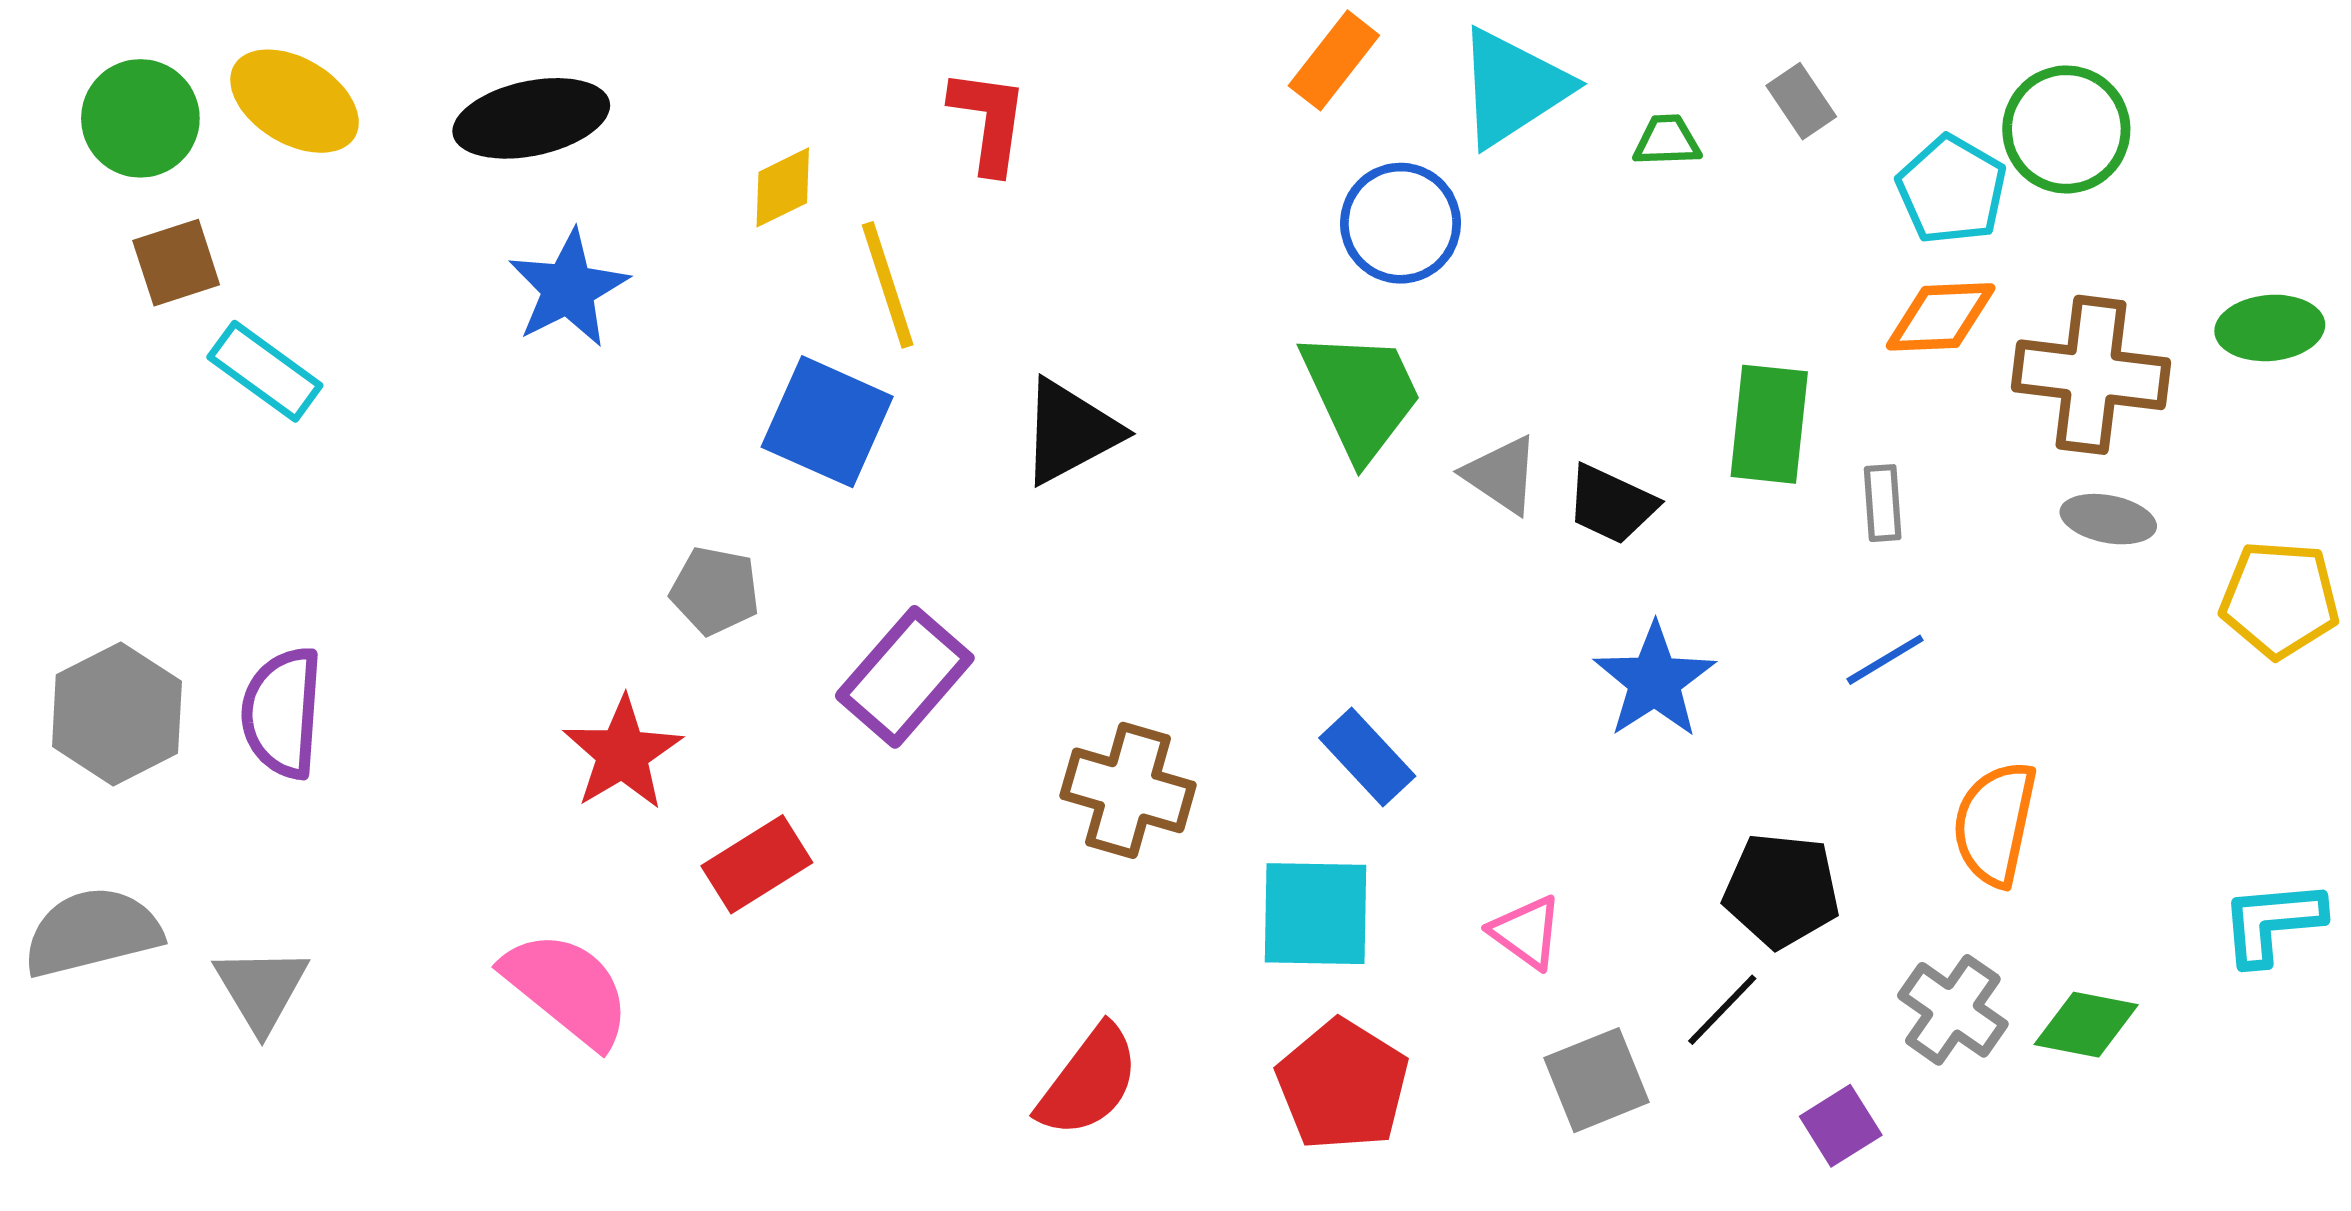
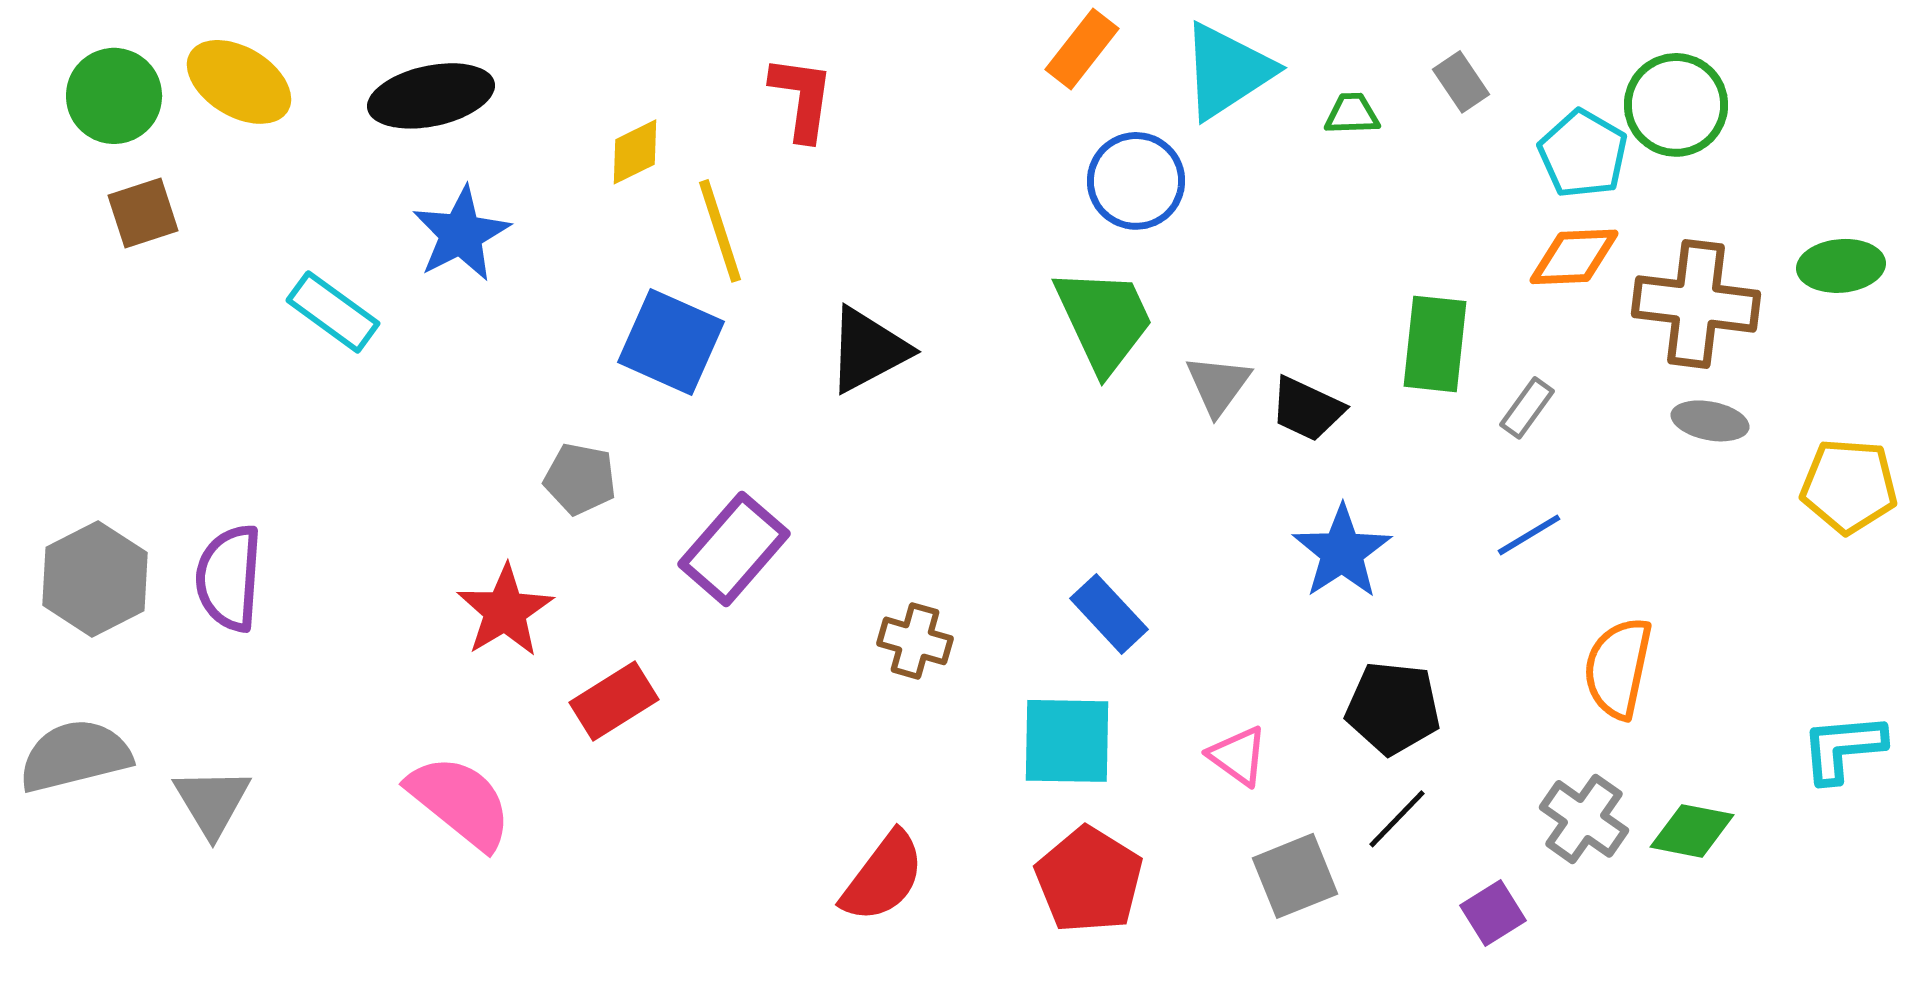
cyan rectangle: (265, 371) -> (333, 312), moved
gray triangle: (1502, 475) -> (1218, 385), turned 32
gray rectangle: (1883, 503) -> (1527, 408), turned 40
brown cross: (1128, 790) -> (915, 641), size x0.7
black pentagon: (1782, 890) -> (1393, 708), moved

